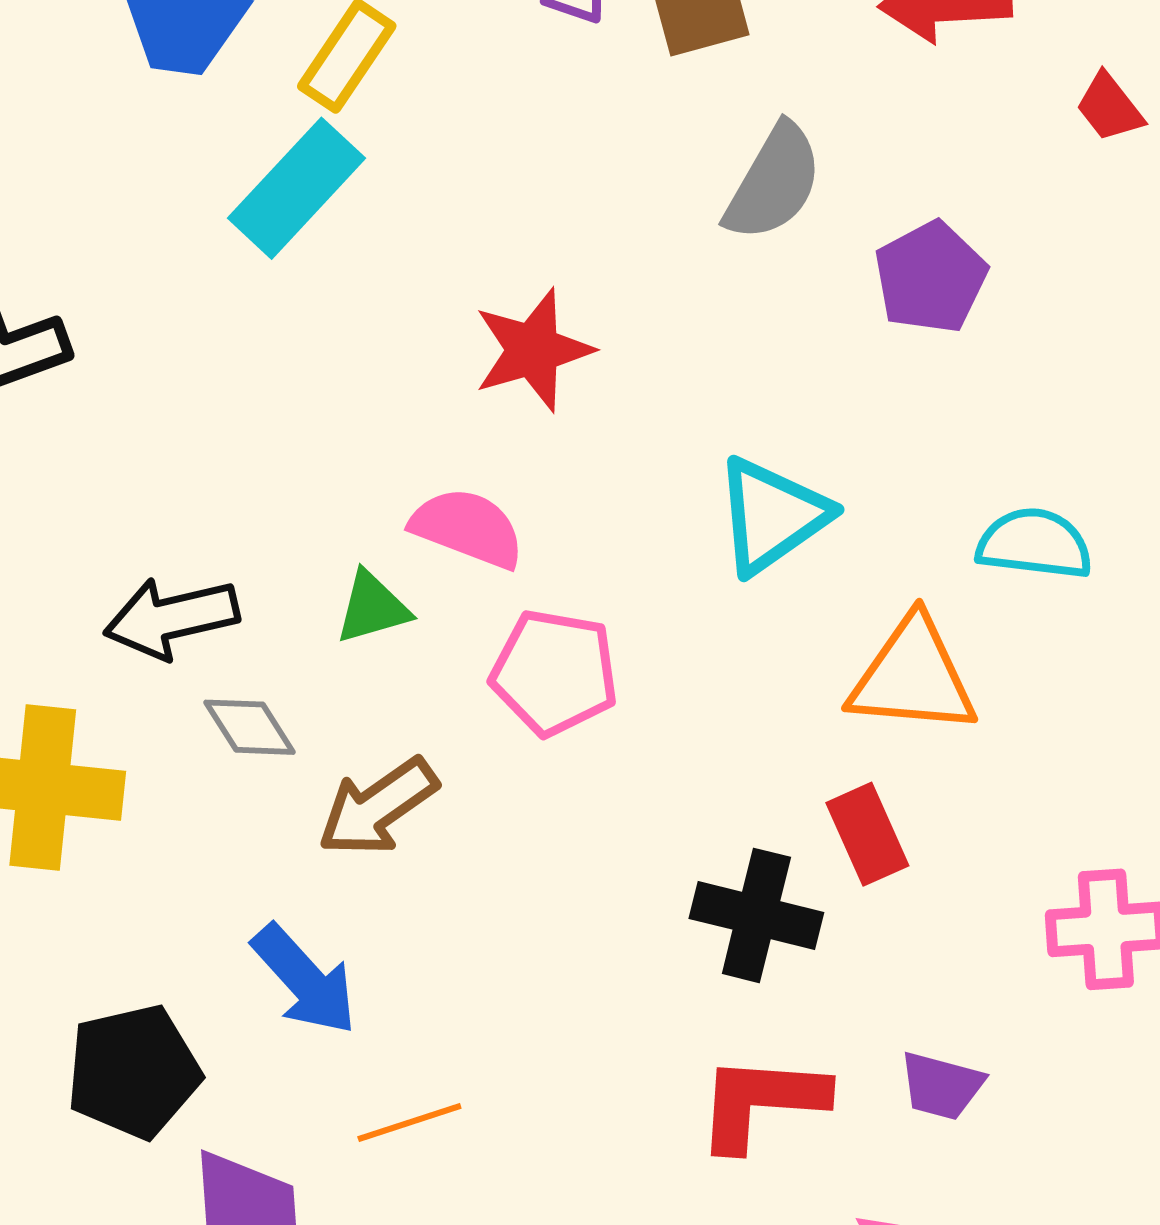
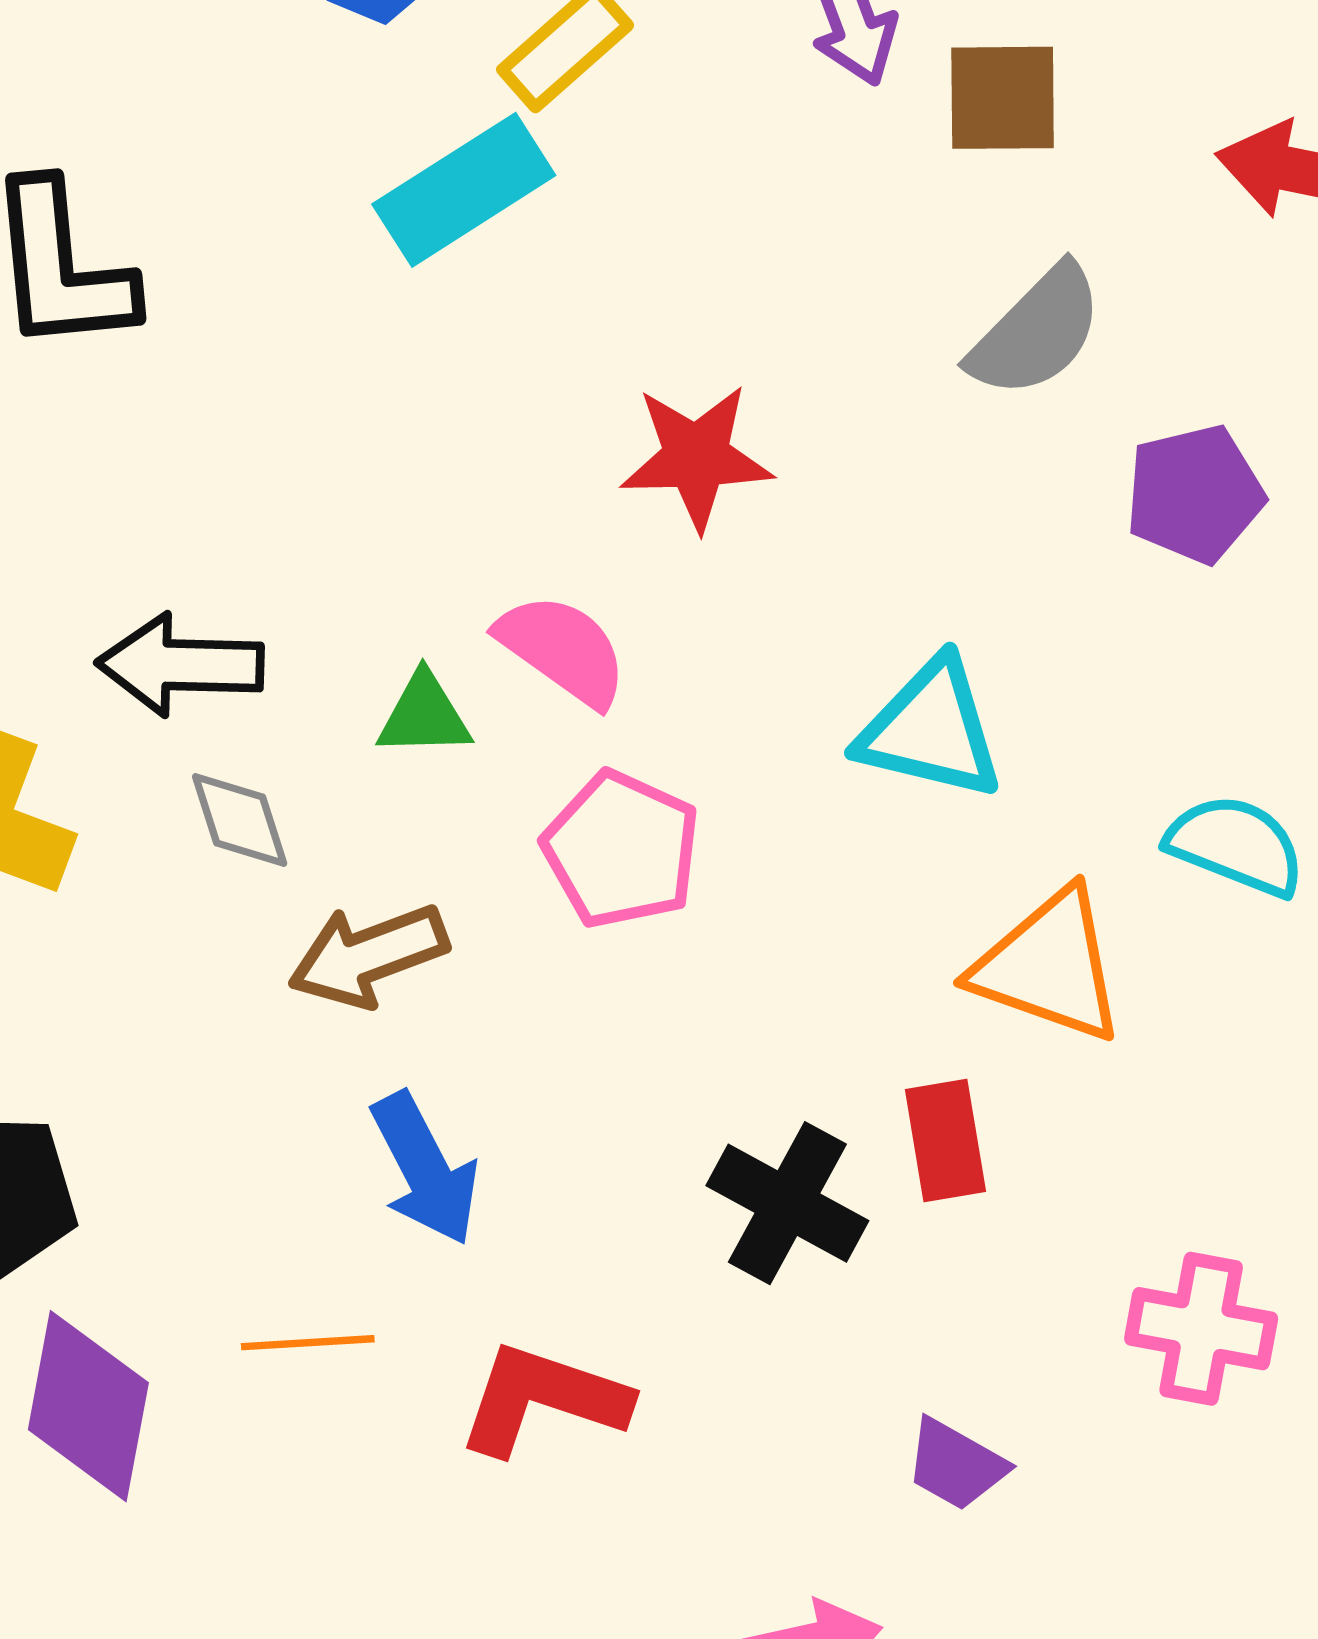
cyan triangle: (772, 516) -> (931, 730), turned 34
blue arrow: (305, 980) -> (425, 1169), moved
red L-shape: (761, 1102) -> (543, 1399), moved

